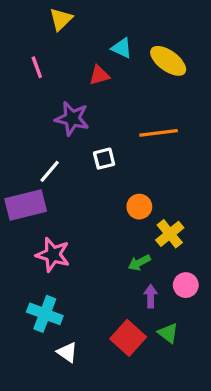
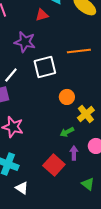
white square: (104, 159) -> (45, 67), size x1.6
green triangle: (168, 333) -> (88, 184), moved
red square: (128, 338) -> (54, 165), moved

